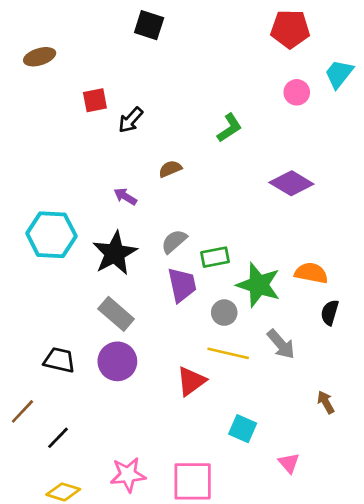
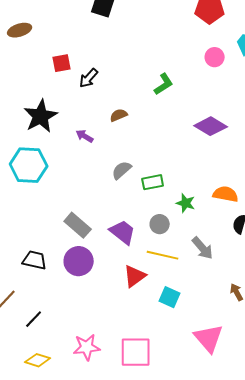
black star: (115, 253) -> (41, 116), moved
purple trapezoid: (182, 285) -> (123, 232), moved, turned -40
green star: (258, 285) -> (186, 203), size x0.6
cyan square: (243, 429) -> (170, 297), moved
pink triangle: (289, 463) -> (209, 338), size x1.8

